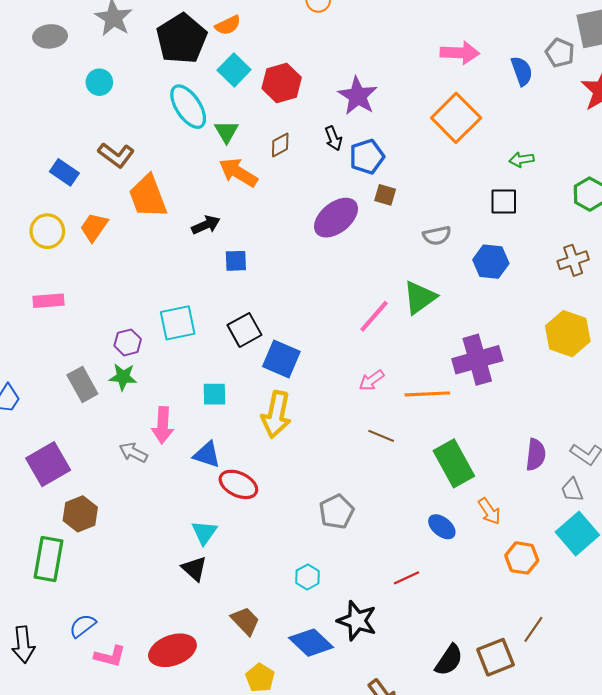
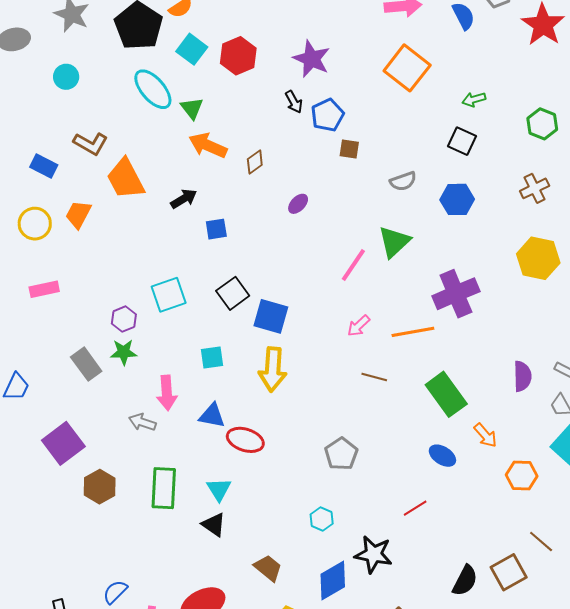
brown diamond: (280, 145) -> (255, 162), moved
black square: (504, 201) -> (462, 141), turned 32
purple ellipse: (336, 218) -> (298, 204), moved, size x0.5
green rectangle: (49, 559) -> (164, 488), moved
brown line: (533, 629) -> (541, 542), turned -76
blue diamond: (311, 643) -> (333, 580), turned -66

